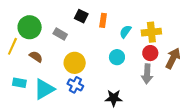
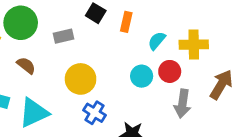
gray rectangle: (60, 34) -> (64, 36), turned -48
red circle: (150, 53) -> (170, 71), moved
blue cross: (75, 85) -> (94, 113), moved

